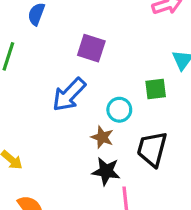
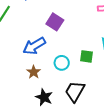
brown star: (102, 137) -> (34, 72), moved

